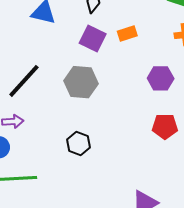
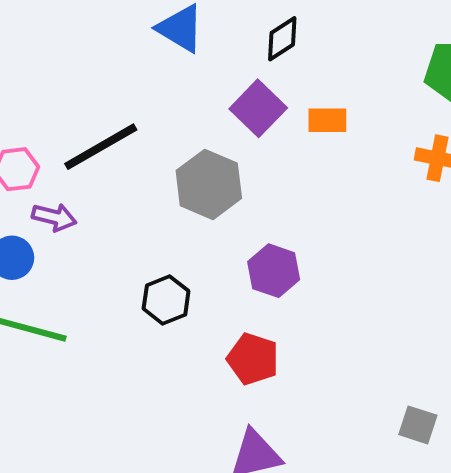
purple hexagon: (161, 78) -> (274, 271), moved
red pentagon: (165, 126) -> (253, 359), moved

